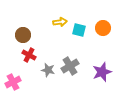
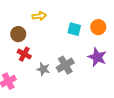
yellow arrow: (60, 22) -> (39, 16), moved
purple star: (102, 72) -> (97, 57), moved, turned -30

